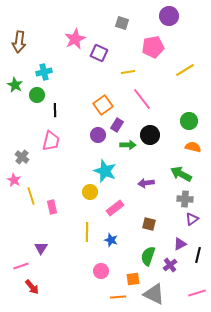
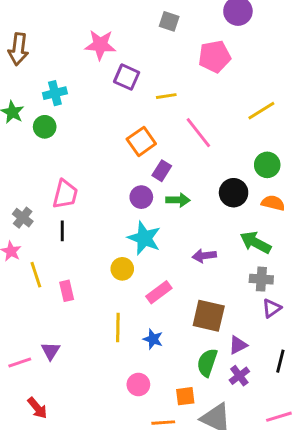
pink star: (75, 39) -> (100, 45), turned 30
purple square: (99, 53) -> (127, 77), moved
yellow line: (185, 70) -> (261, 111), moved
yellow line: (128, 72) -> (166, 96), moved
black line: (55, 110) -> (62, 231), moved
purple circle: (98, 135) -> (141, 197), moved
black circle: (150, 135) -> (234, 193), moved
brown square: (149, 224) -> (209, 316), size x1.6
purple triangle: (180, 244) -> (238, 345), moved
pink line: (21, 266) -> (20, 363), moved

